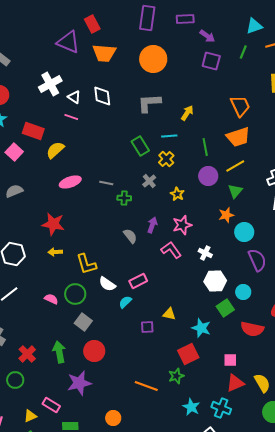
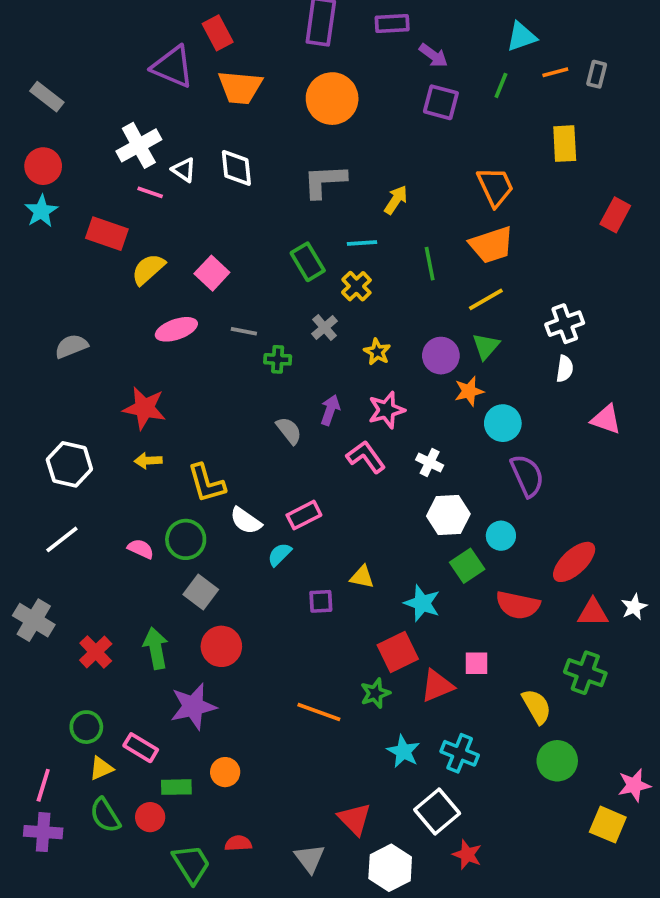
pink line: (71, 117) -> (150, 192), moved
pink square: (14, 152) -> (212, 273), moved
purple circle: (208, 176) -> (441, 356), moved
green circle: (15, 380) -> (86, 727), moved
red triangle: (235, 383) -> (437, 686), moved
orange circle: (113, 418) -> (225, 772), moved

